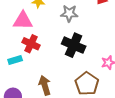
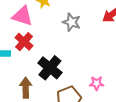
black cross: (74, 45) -> (50, 68), moved

